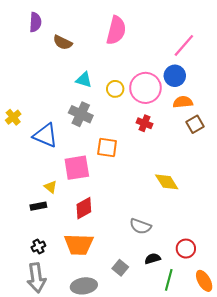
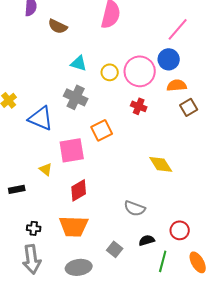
orange square: (107, 147) -> (102, 130), turned -35
black rectangle: (38, 206) -> (17, 189), moved
black cross: (38, 247) -> (34, 228), turned 32

